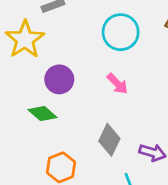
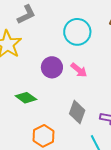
purple circle: (59, 79) -> (52, 67), moved

